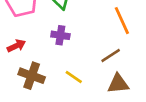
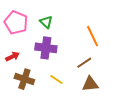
purple cross: (60, 35) -> (46, 48), size x1.5

